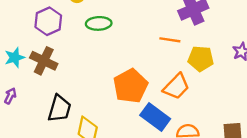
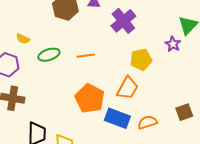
orange line: (170, 40) -> (86, 56), moved

